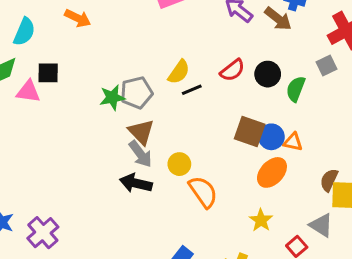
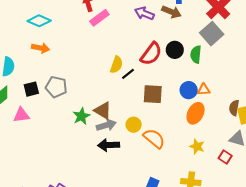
gray square: (326, 65) -> (212, 34), size x1.6
red semicircle: (232, 70) -> (151, 54), size x1.4
pink triangle: (28, 92) -> (21, 115), moved
gray pentagon: (137, 93) -> (56, 87), moved, turned -30
green star: (112, 98) -> (81, 116), moved
brown square: (250, 131) -> (153, 94), moved
gray arrow: (140, 154) -> (106, 125), turned -54

